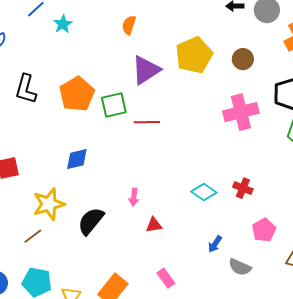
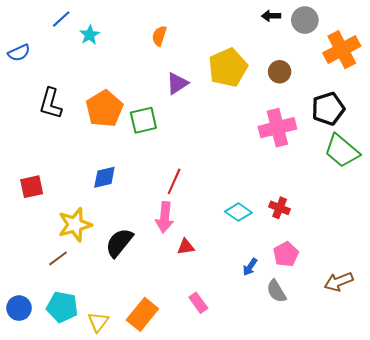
purple triangle: (146, 70) -> (177, 83), size x0.7
red line: (147, 122) -> (174, 181), moved, turned -65
pink arrow: (134, 197) -> (165, 217), size x1.6
pink pentagon: (264, 230) -> (286, 254), moved
gray semicircle: (240, 267) -> (276, 291), turned 35

